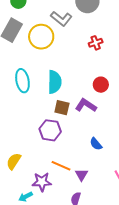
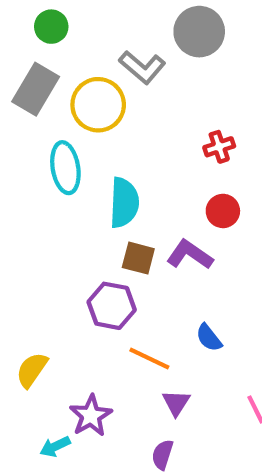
red cross: (96, 43) -> (219, 147), moved
cyan ellipse: (22, 81) -> (65, 168), moved
orange line: (61, 166) -> (149, 358), moved
purple star: (42, 182) -> (91, 416), turned -30

